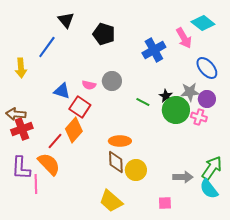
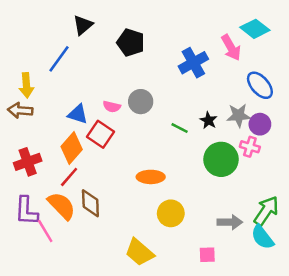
black triangle: (66, 20) -> (83, 25), turned 30
green circle: (176, 110) -> (221, 159), moved
brown arrow: (16, 114) -> (20, 110), moved
orange diamond: (74, 130) -> (72, 148), moved
brown diamond: (116, 162) -> (90, 203), moved
pink line: (36, 184) -> (45, 231), turned -30

